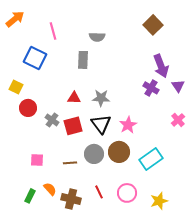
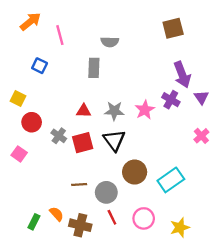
orange arrow: (15, 19) -> (30, 21), moved
brown square: (153, 25) -> (173, 28), turned 30
blue square: (35, 58) -> (40, 66), size x0.6
pink star: (128, 125) -> (145, 110), moved
gray circle: (94, 154) -> (106, 192), moved
pink square: (37, 160) -> (19, 154), moved, turned 32

